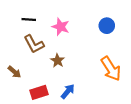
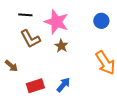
pink star: (61, 27) -> (56, 22), size x1.4
brown star: (57, 61) -> (61, 46), moved

